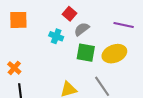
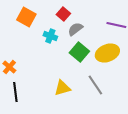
orange square: (18, 20) -> (26, 17), moved, turned 30
green square: (86, 53) -> (79, 52), turned 30

